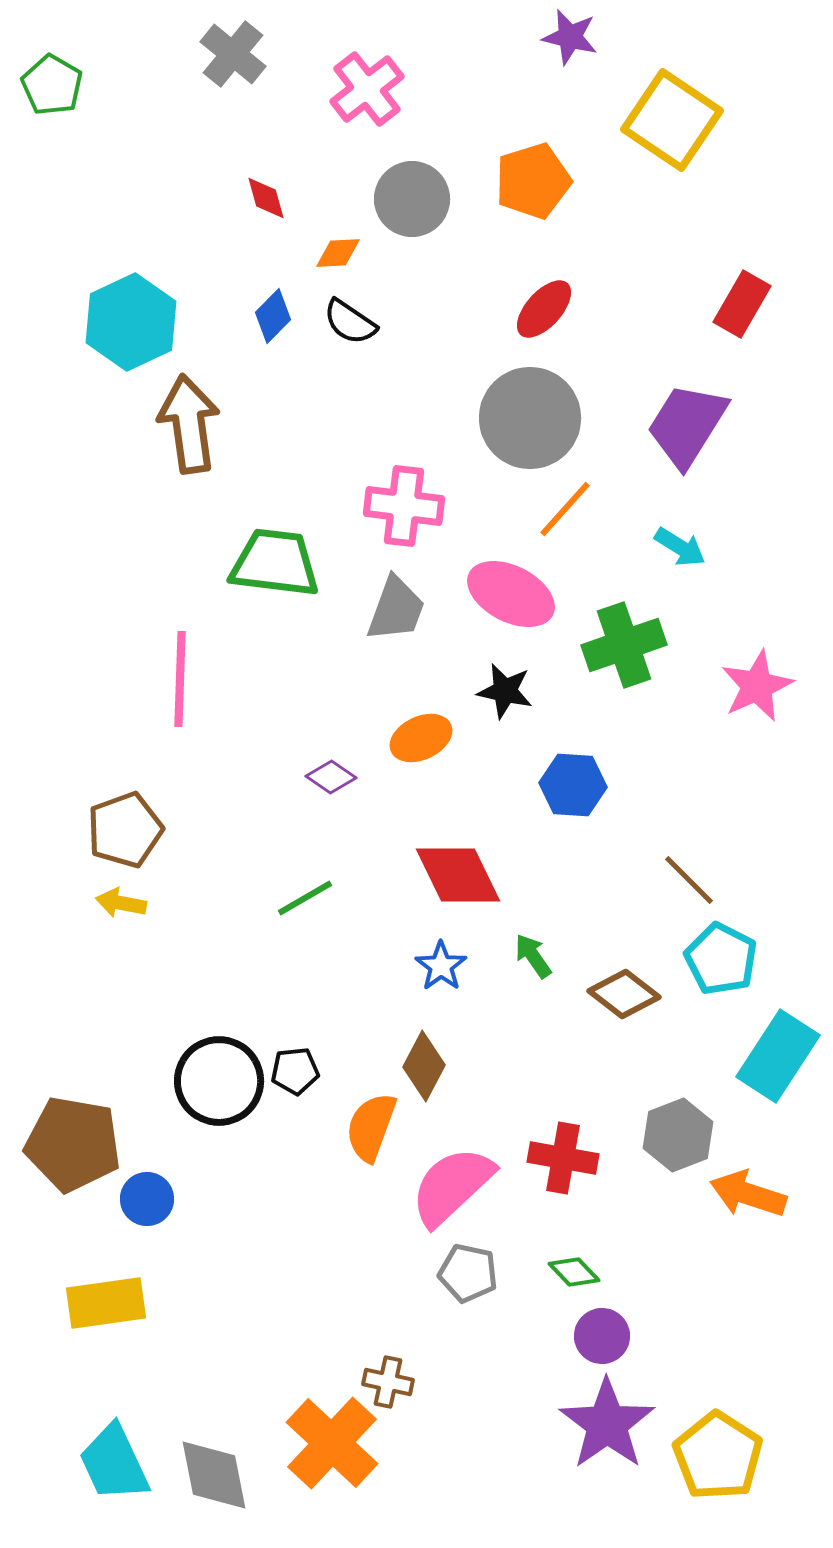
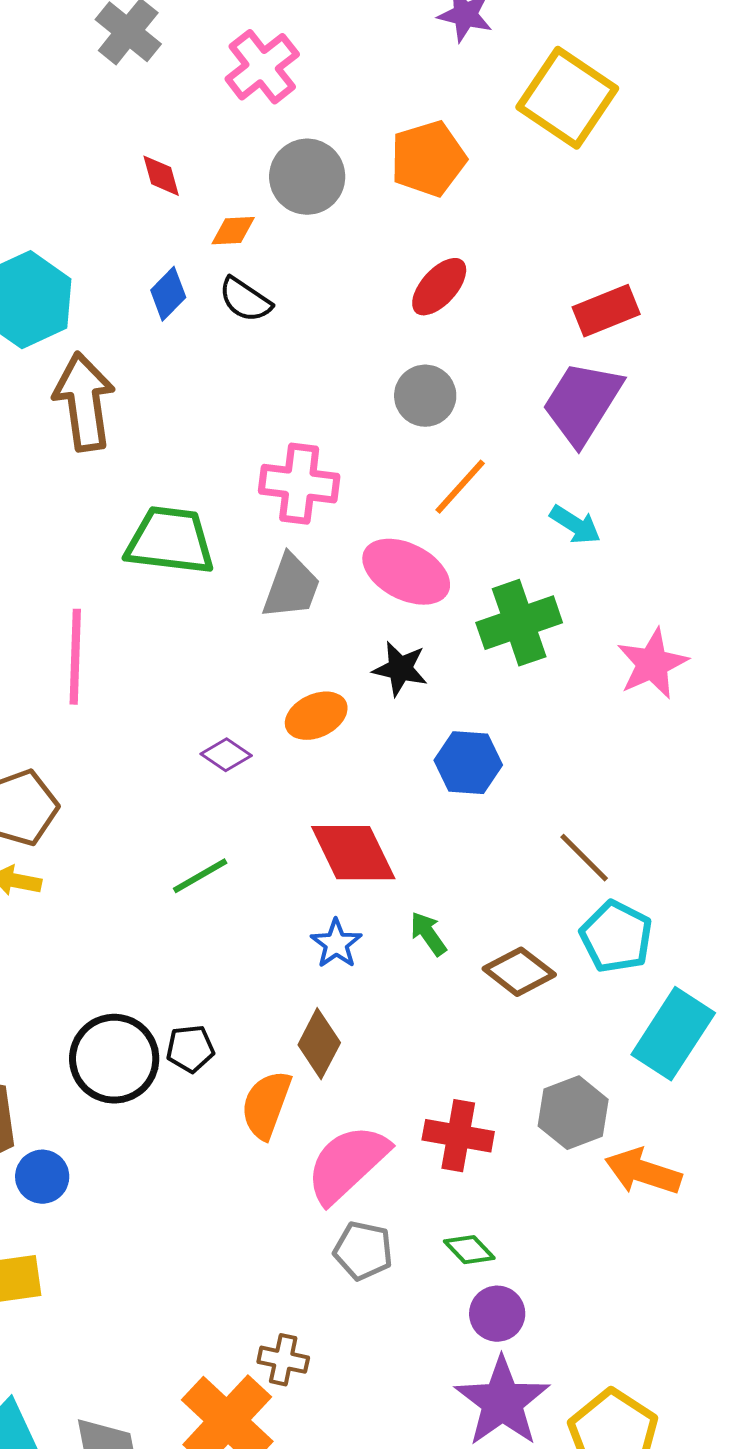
red rectangle: (742, 304) -> (606, 311), moved, turned 38
gray circle: (530, 418) -> (425, 396), size x0.6

